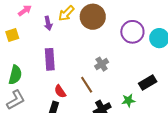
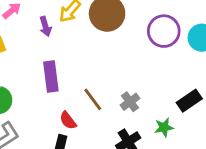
gray cross: (102, 64) -> (130, 102), moved
brown line: (87, 85) -> (93, 99), moved

